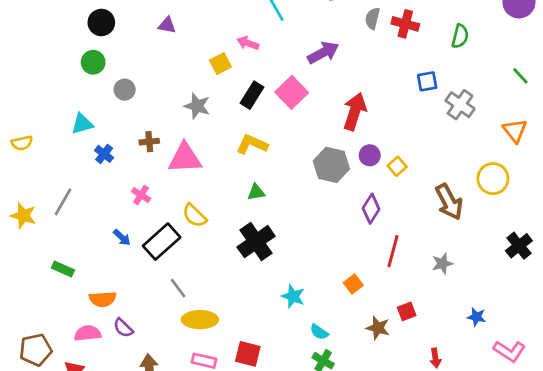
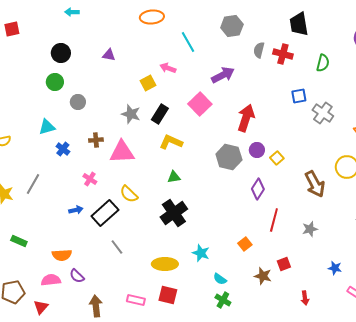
black rectangle: (252, 95) -> (160, 114), moved
blue arrow: (122, 237) -> (76, 210), turned -56
green rectangle: (63, 269) -> (19, 241), moved
yellow ellipse: (200, 320) -> (165, 264), moved

